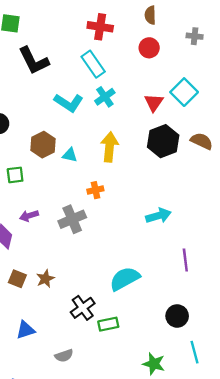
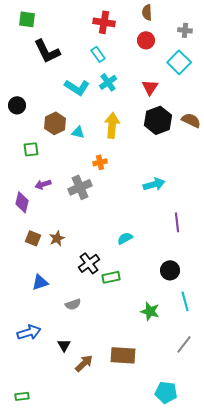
cyan rectangle: (93, 64) -> (98, 54), size x0.7
cyan square: (184, 92) -> (179, 62), moved
cyan semicircle: (125, 279) -> (125, 238), size x0.6

